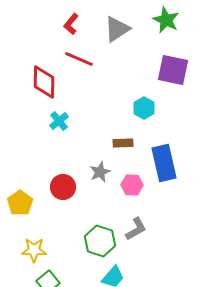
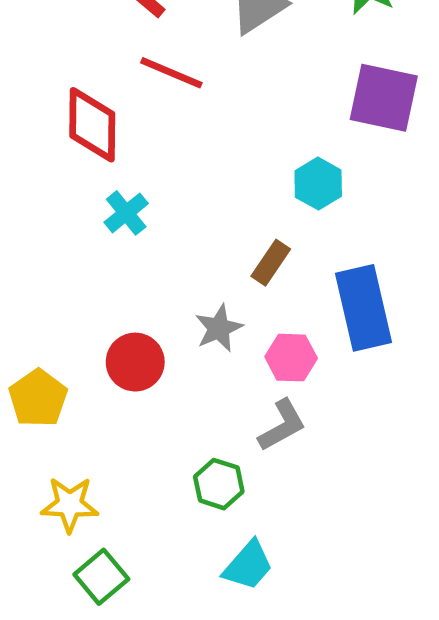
brown rectangle: (123, 143) -> (271, 263), turned -54
gray L-shape: (136, 229) -> (282, 425), moved
green hexagon: (100, 241) -> (219, 484), size x0.7

